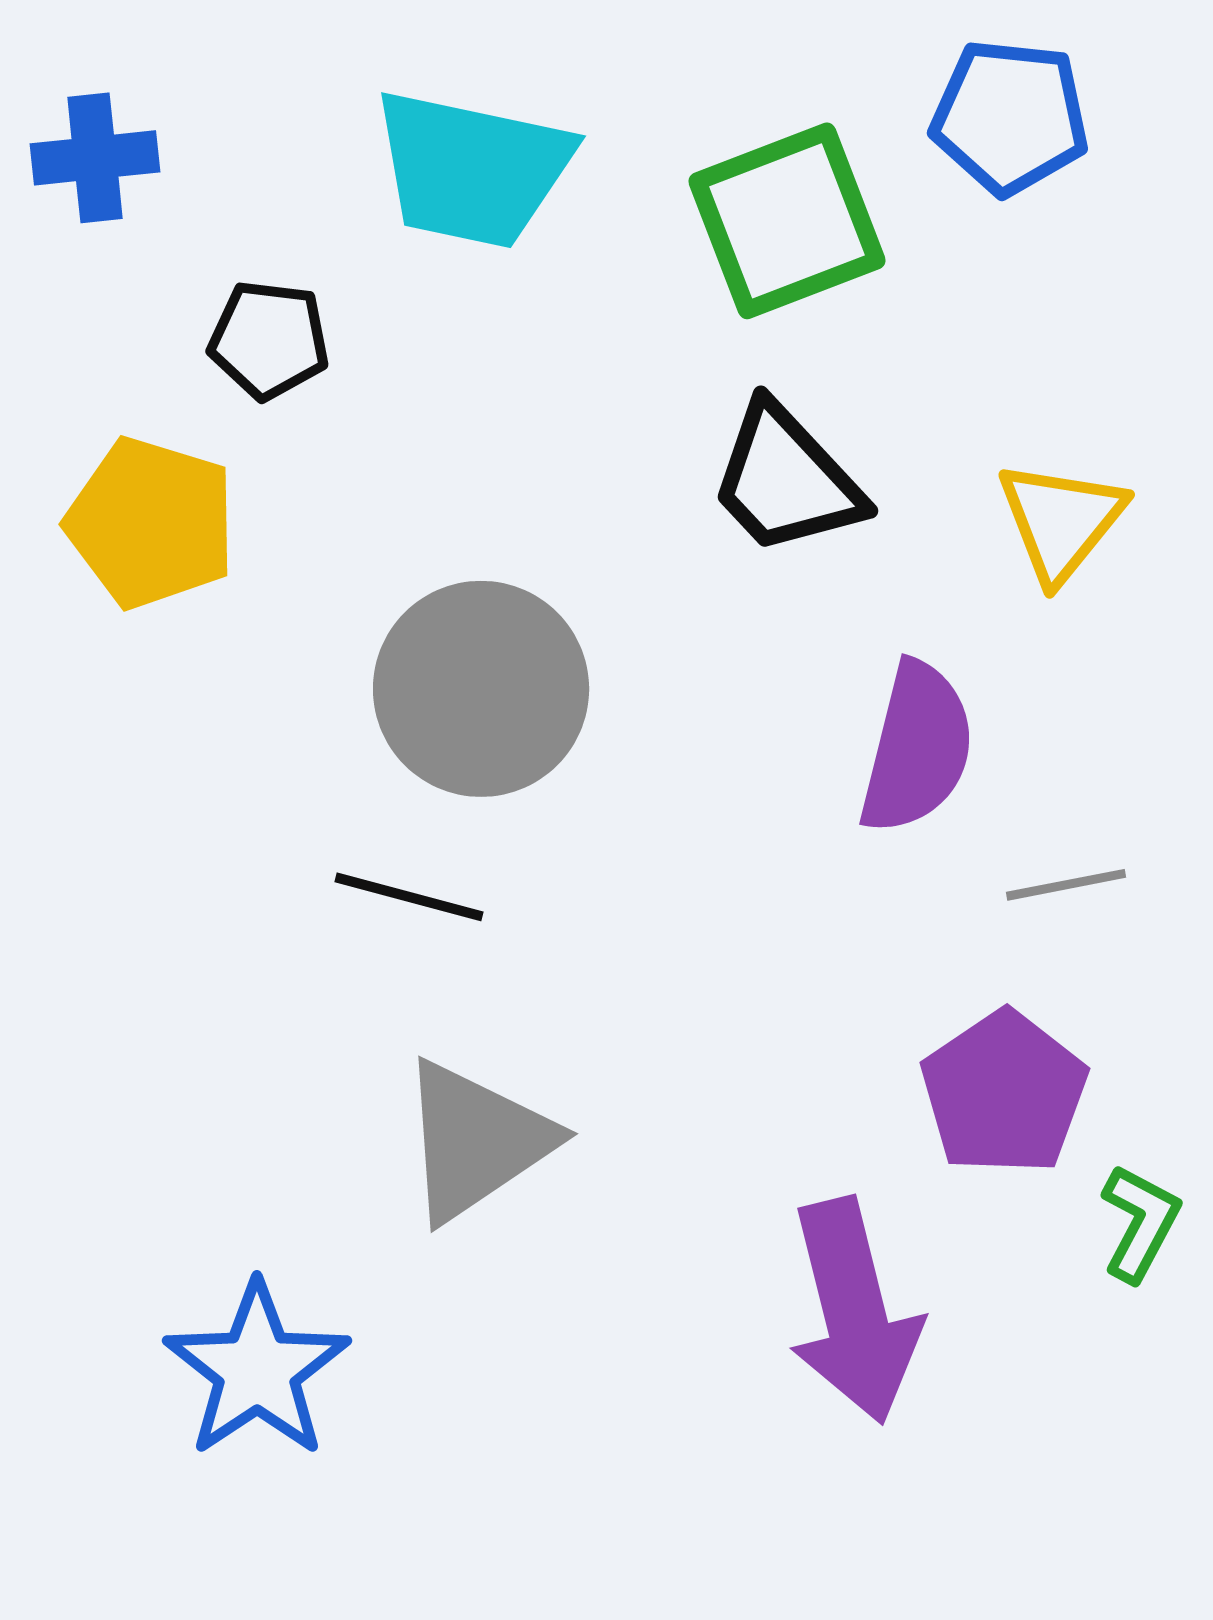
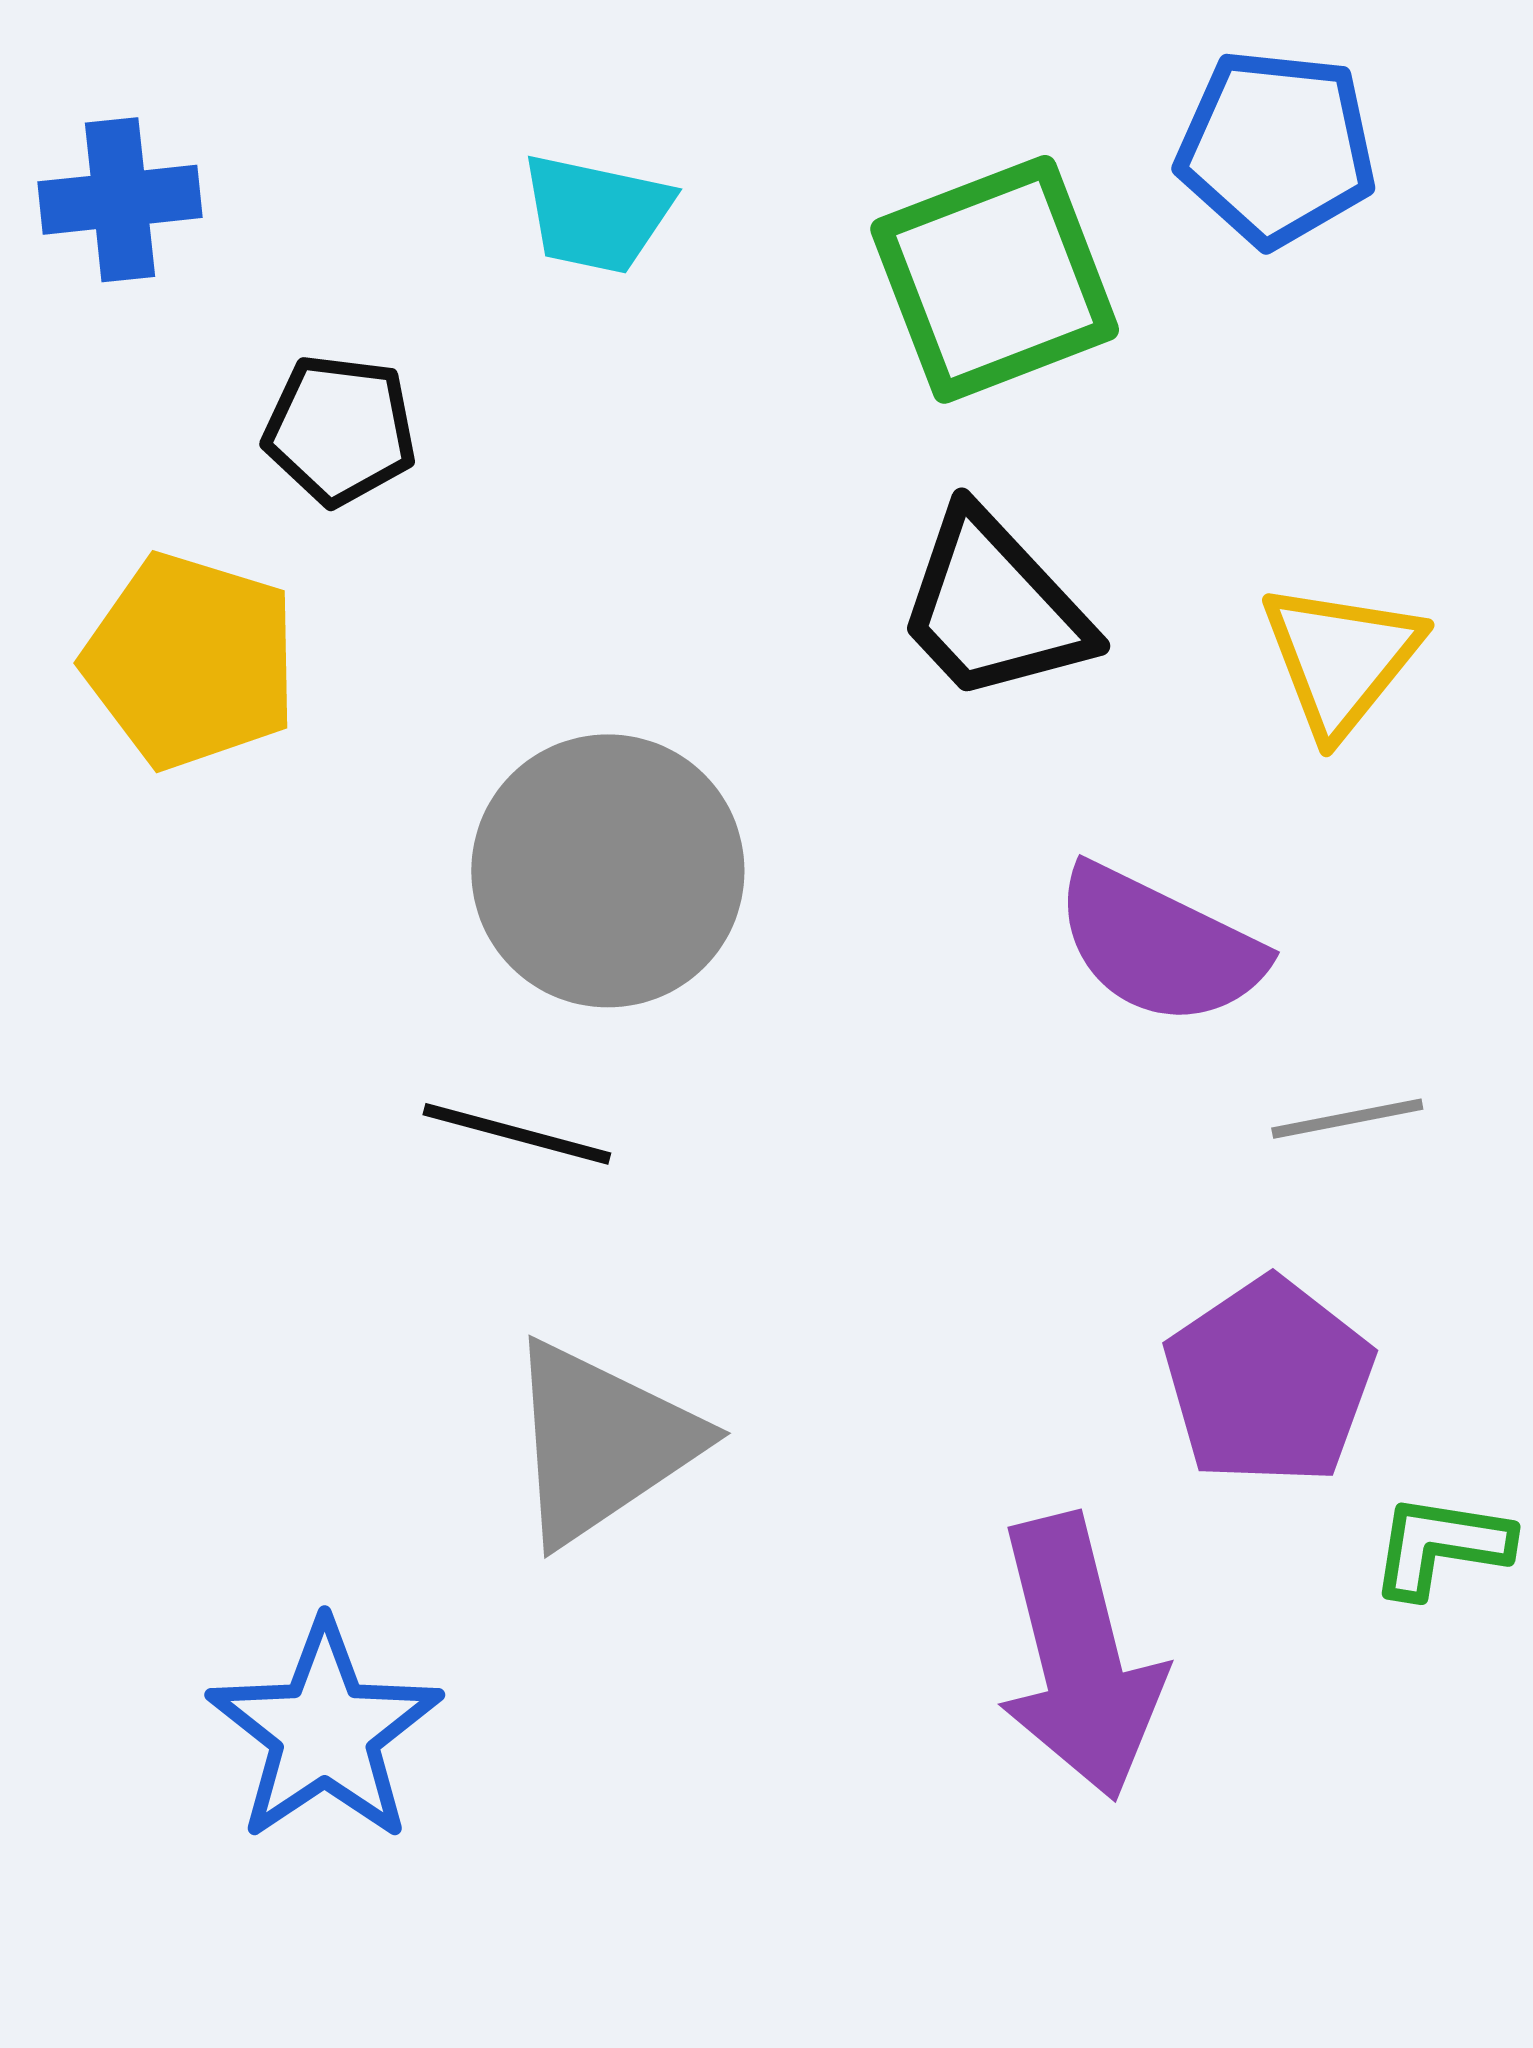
cyan trapezoid: (472, 169) -> (596, 214), size x0.6
purple semicircle: (917, 748) -> (1159, 945), turned 102
green L-shape: (1140, 1223) -> (1441, 1546), turned -109

